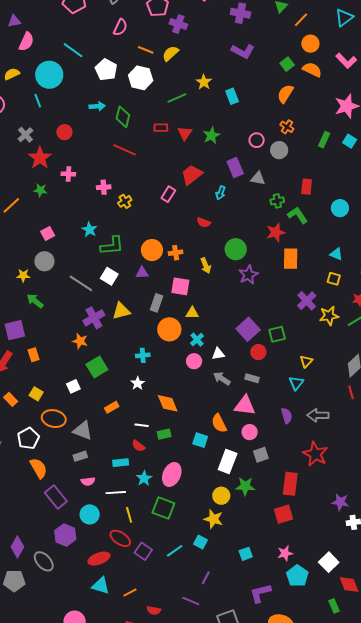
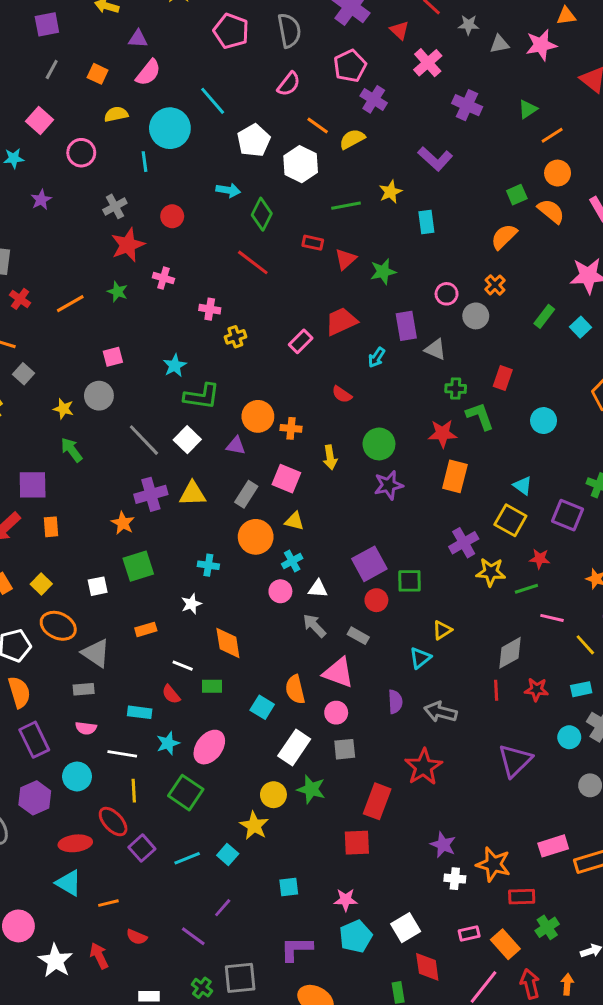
purple L-shape: (243, 51) -> (435, 159), moved
yellow square: (334, 279) -> (510, 520), size x1.5

